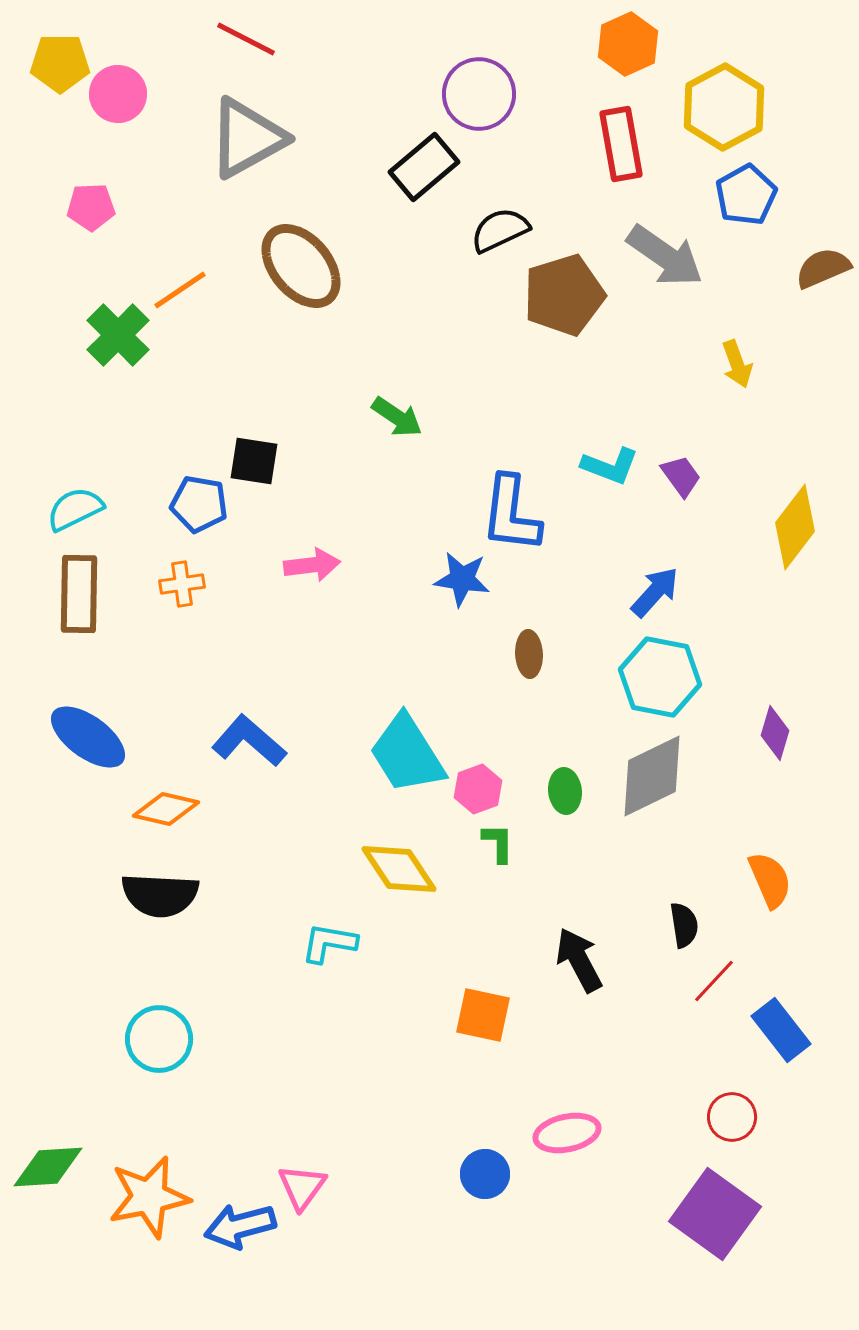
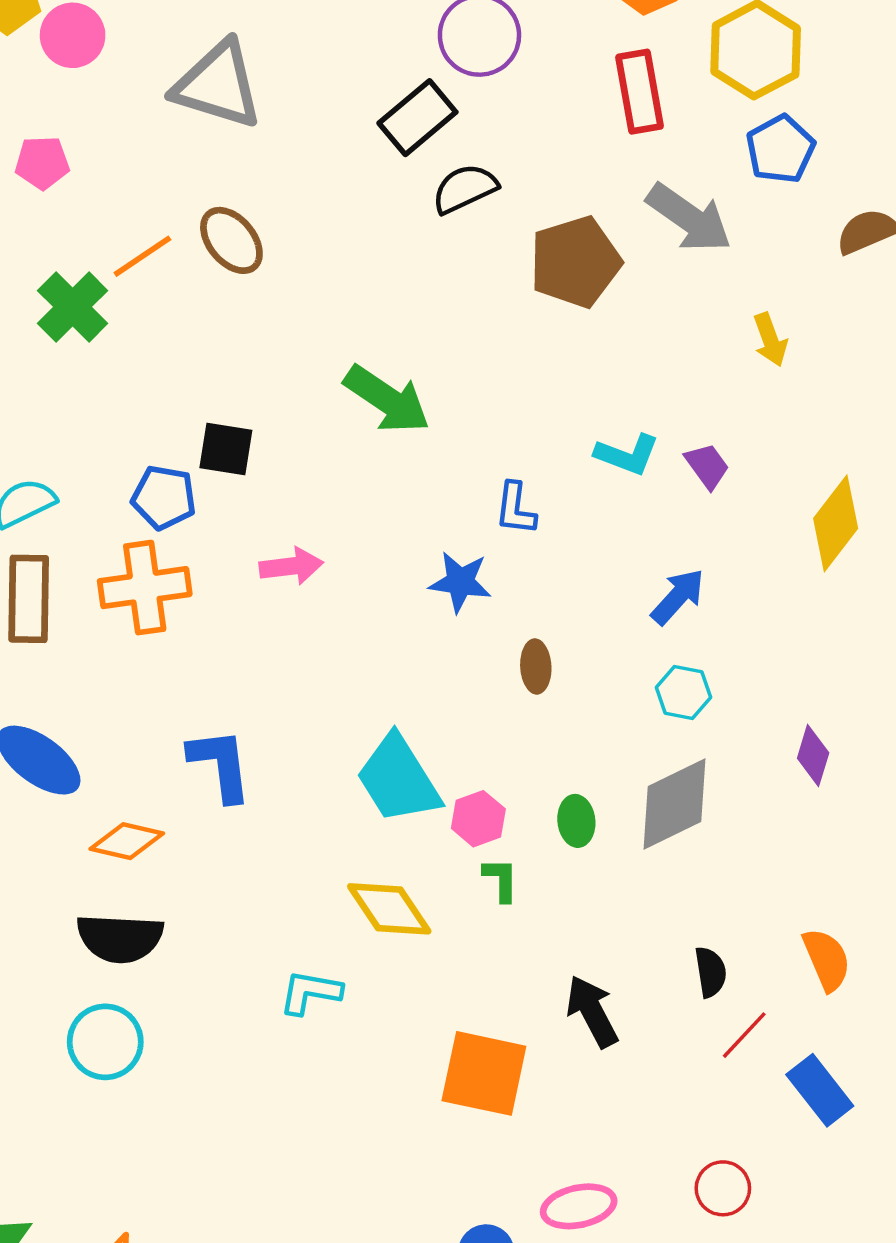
gray triangle: (247, 138) -> (218, 85), turned 46
black semicircle: (500, 230) -> (465, 189), moved
brown ellipse: (301, 266) -> (231, 240), moved, size x0.7
green arrow: (397, 417) -> (387, 399), size x1.5
blue L-shape: (511, 514) -> (516, 509), size x0.6
orange cross: (182, 584) -> (145, 588), size x1.8
cyan hexagon: (660, 677) -> (683, 692), size x0.6
blue L-shape: (249, 741) -> (220, 765), turned 42
orange semicircle: (770, 880) -> (827, 960), moved
orange square: (483, 1015) -> (484, 1073), size x1.4
cyan circle: (159, 1039) -> (105, 1042), moved
red circle: (732, 1117) -> (723, 1188), moved

